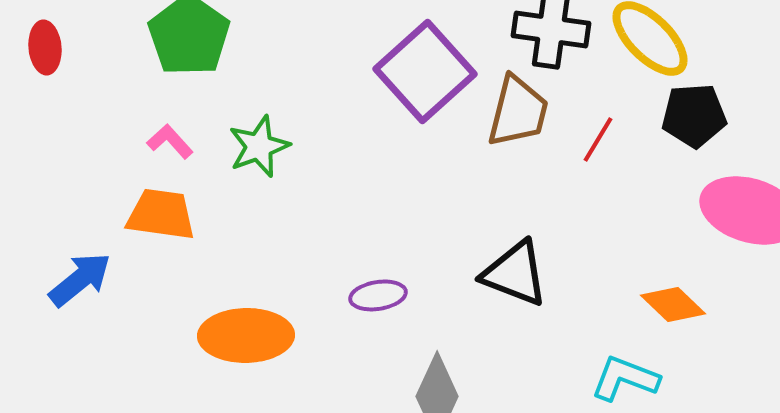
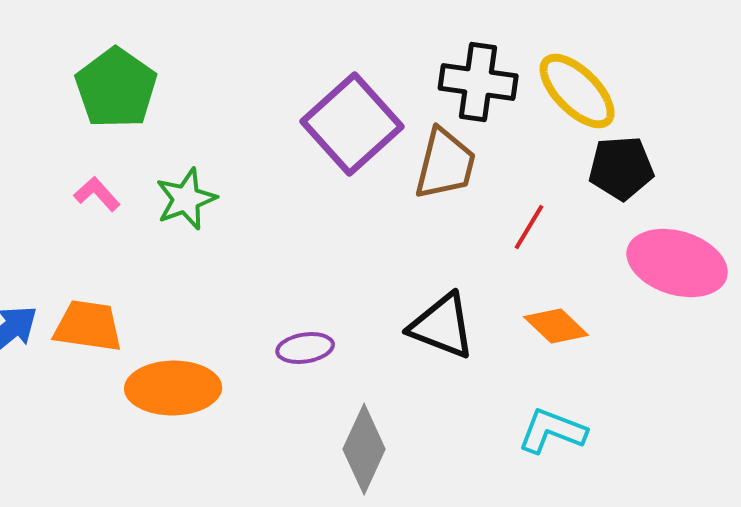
red line: (598, 139) -> (529, 227), moved
orange trapezoid: (161, 214) -> (88, 326), moved
orange diamond: (673, 304) -> (556, 326), moved

